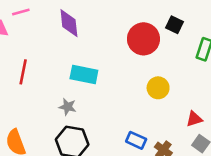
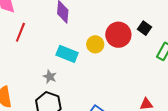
red line: (23, 72) -> (20, 32), moved
yellow circle: (158, 88) -> (95, 44), moved

